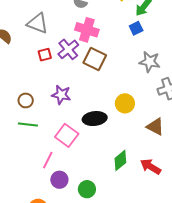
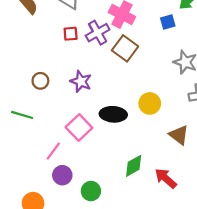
blue square: (136, 28) -> (168, 22), moved
green line: (28, 124) -> (22, 115), moved

